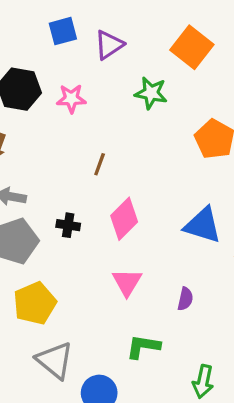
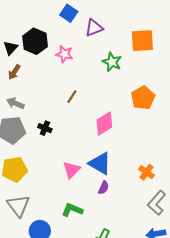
blue square: (63, 31) -> (69, 13), turned 36
orange square: (192, 47) -> (142, 41), turned 35
pink diamond: (124, 219) -> (104, 124), moved
blue triangle: (203, 225) -> (100, 163), moved

